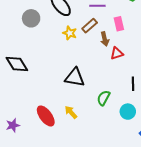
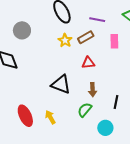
gray circle: (31, 18) -> (22, 30), moved
brown arrow: (105, 39) -> (93, 90), moved
red triangle: (117, 53) -> (88, 63), moved

